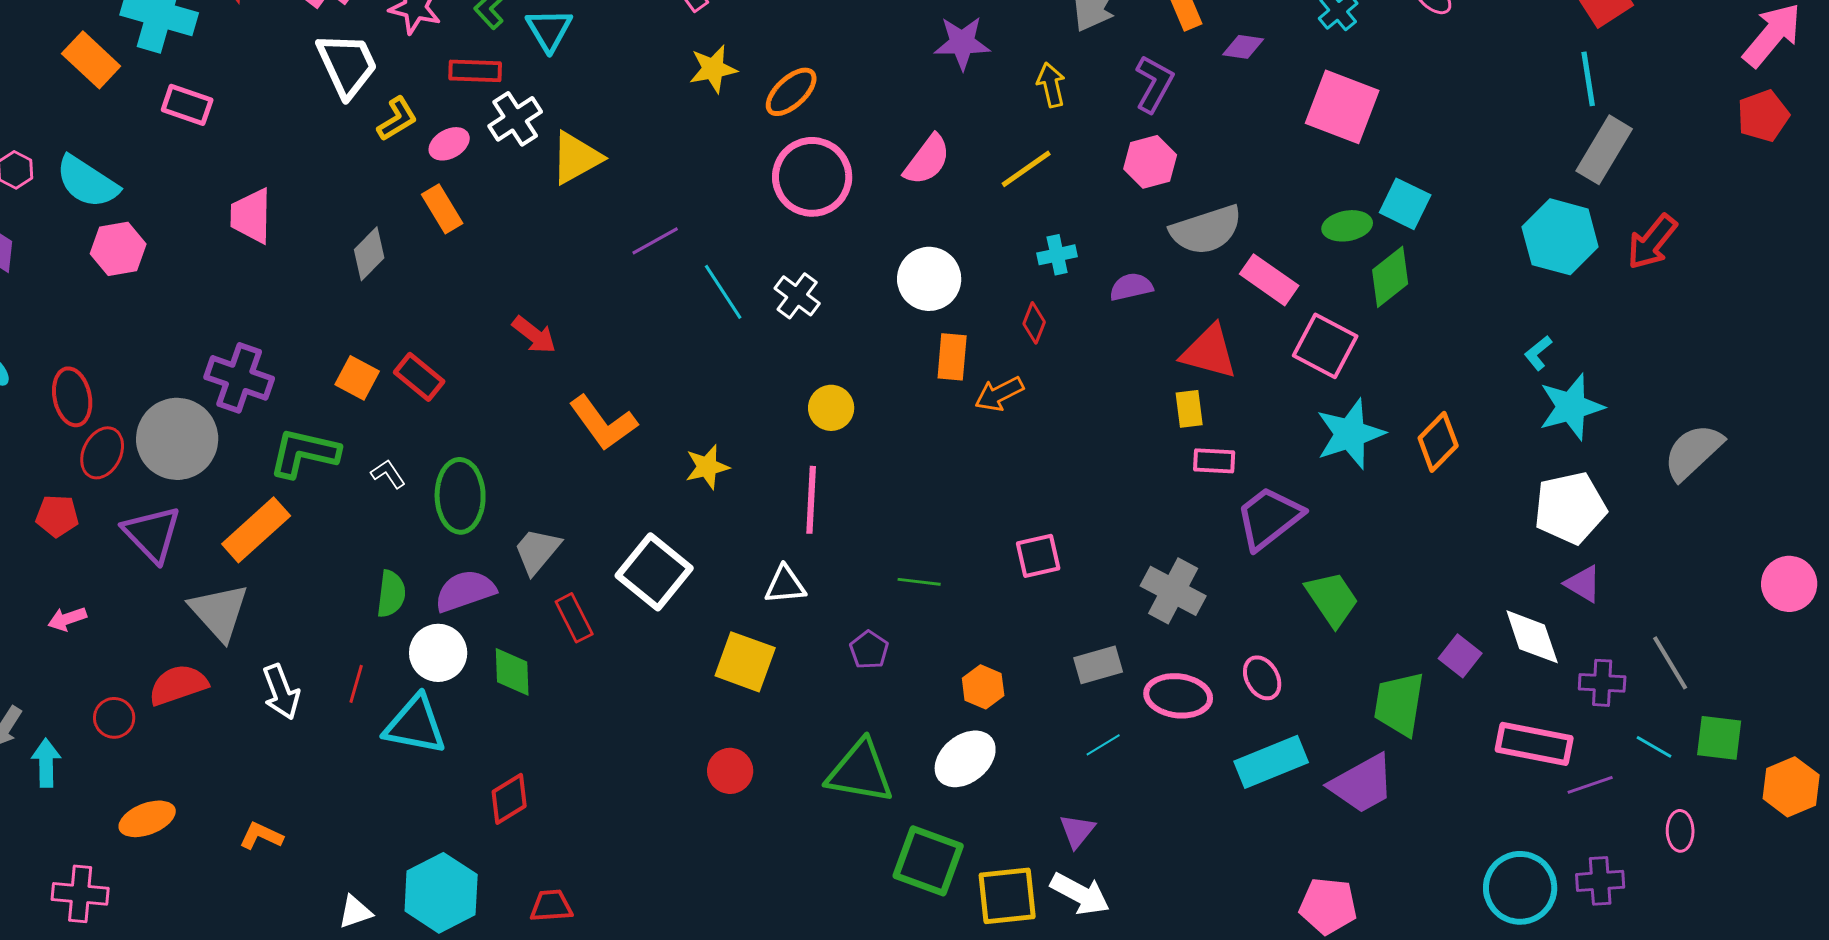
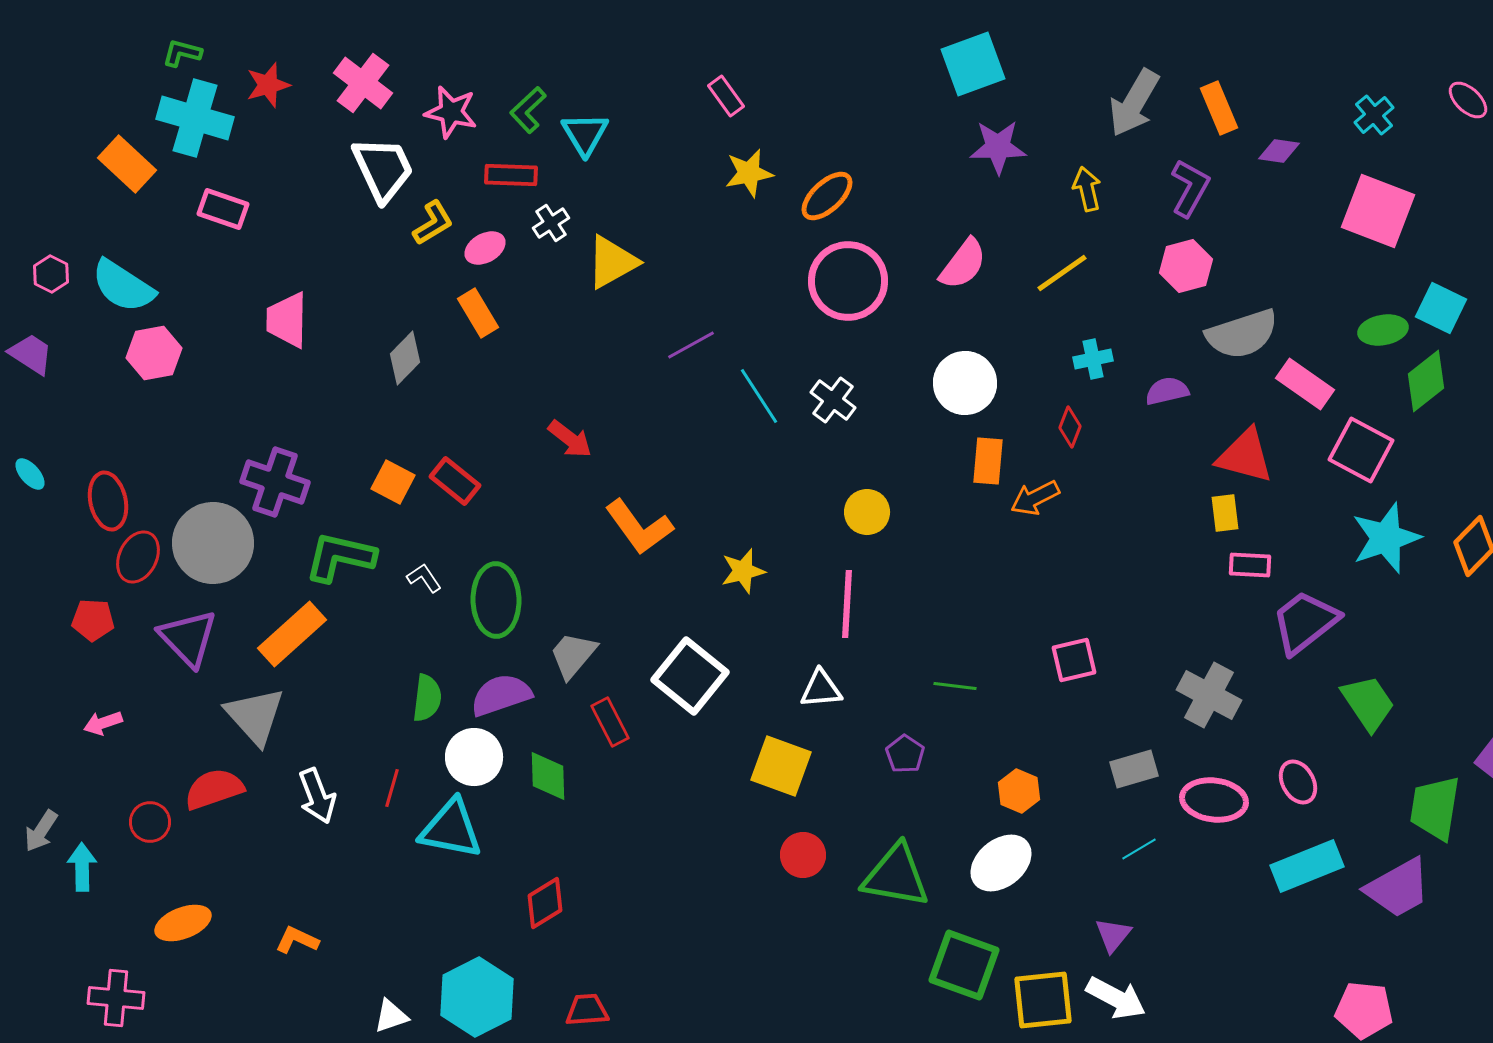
white cross: (515, 119) -> (551, 223), size x0.7
red circle: (730, 771) -> (803, 855), moved

